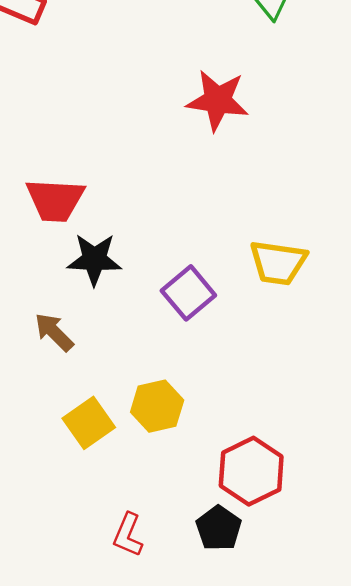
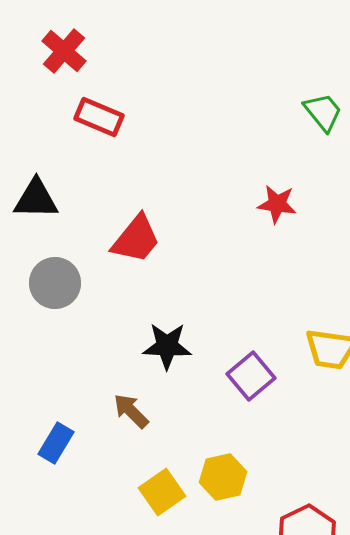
red star: (218, 100) -> (277, 204), size x0.7
red trapezoid: (55, 200) -> (136, 239), moved, turned -54

